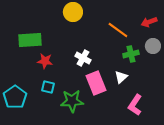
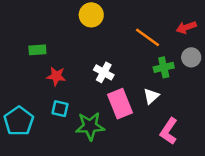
green rectangle: (30, 40) -> (37, 50), size x0.6

